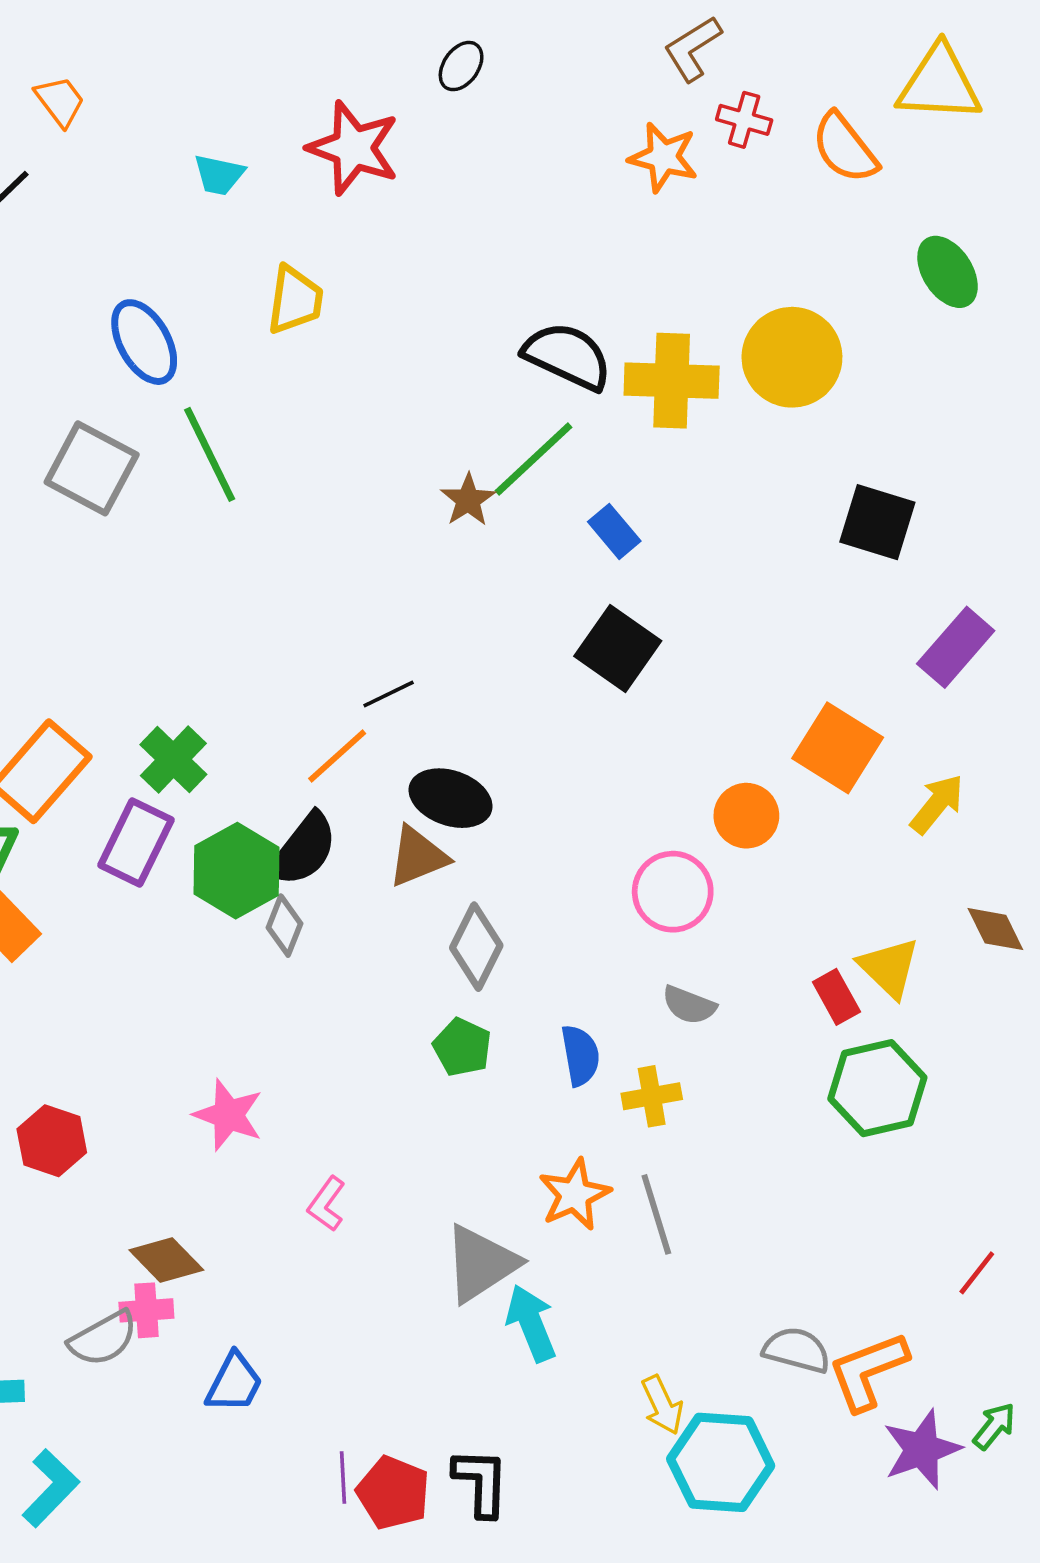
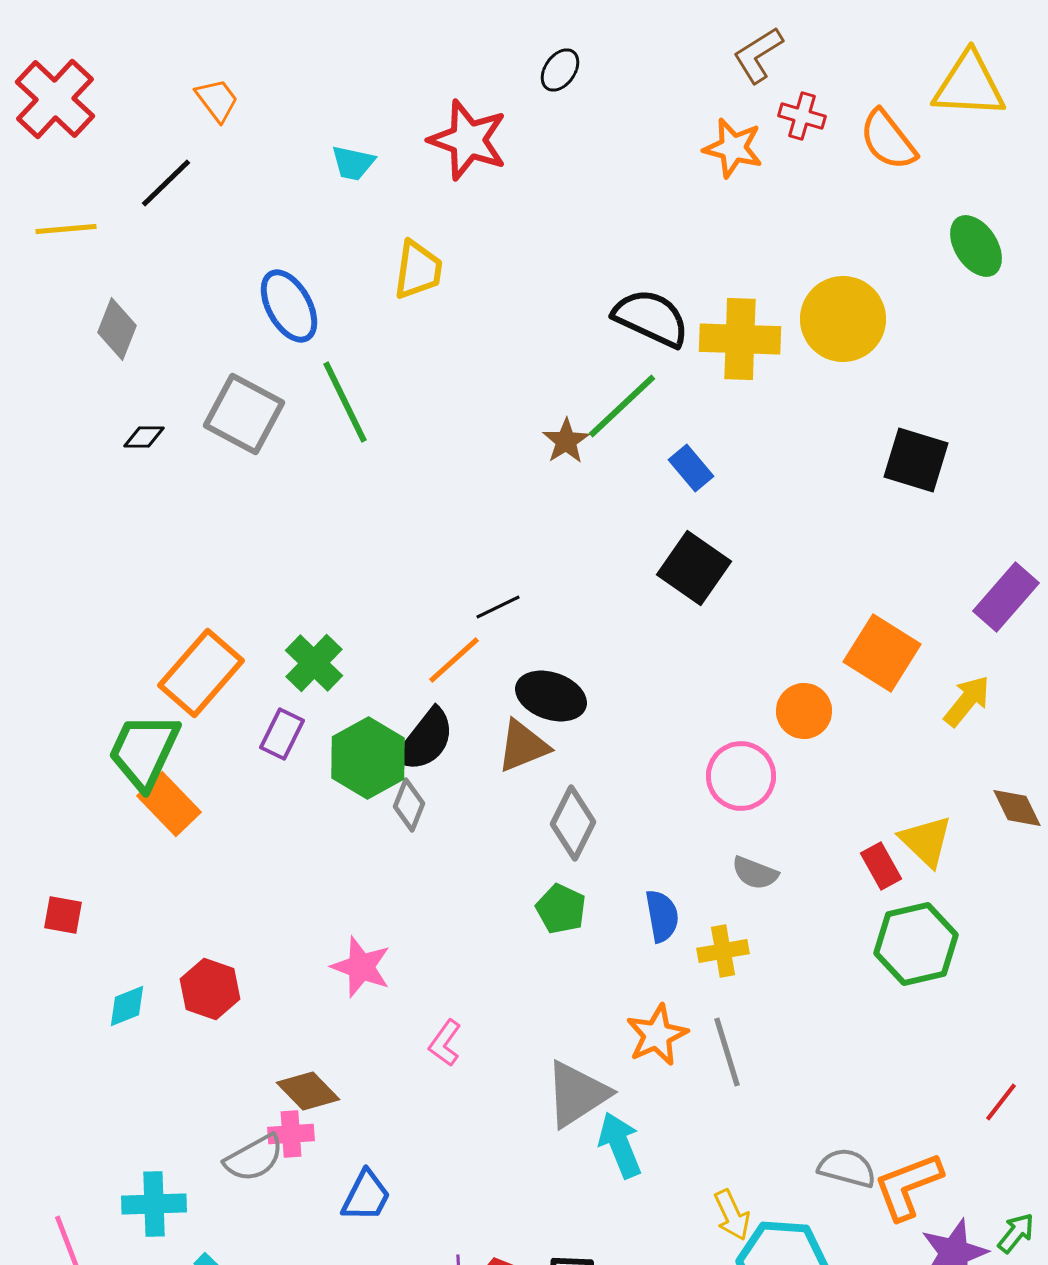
purple rectangle: (956, 647) -> (1006, 597), moved
purple rectangle: (136, 843) -> (282, 734), size x0.7

